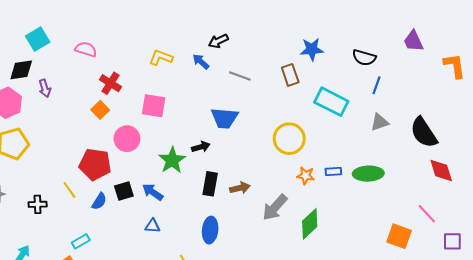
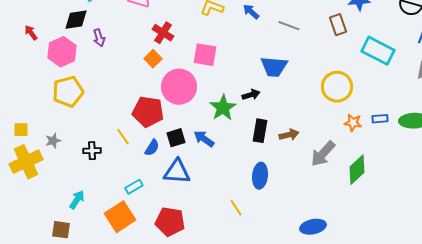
pink circle: (127, 139) -> (179, 87), size x1.4
blue triangle: (153, 226) -> (177, 172), moved, size x1.8

